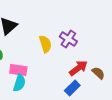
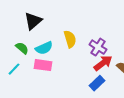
purple cross: (68, 39) -> (98, 47), moved
cyan semicircle: (19, 83) -> (44, 48), moved, turned 48

